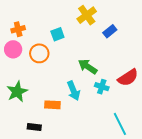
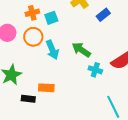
orange cross: (18, 29) -> (32, 13), moved
cyan arrow: (74, 91) -> (52, 50), moved
black rectangle: (34, 127) -> (28, 99), moved

